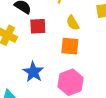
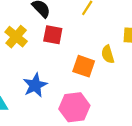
yellow semicircle: (73, 23) -> (108, 54), moved

